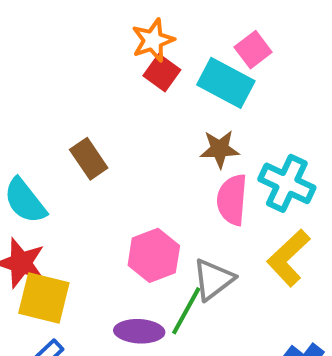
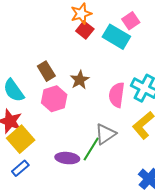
brown star: (220, 149) -> (80, 80), moved, turned -30
pink hexagon: (154, 255) -> (54, 99), moved
yellow square: (44, 298) -> (21, 139), turned 32

